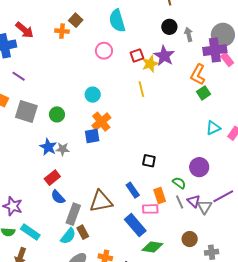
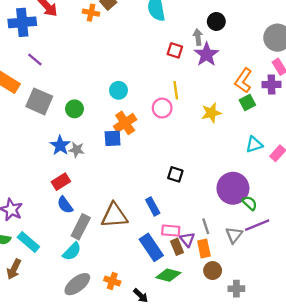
gray arrow: (189, 34) -> (198, 37), moved
purple cross: (215, 50) -> (271, 85), moved, size x0.7
pink circle: (104, 51) -> (162, 108), moved
red square: (137, 55) -> (175, 50), turned 32
yellow star: (150, 64) -> (211, 113), moved
purple circle: (199, 167) -> (233, 188), size x1.4
green semicircle: (179, 183) -> (250, 203), moved
orange rectangle: (160, 196) -> (204, 249), moved
purple triangle: (194, 201) -> (187, 240), moved
brown rectangle: (83, 232) -> (177, 247), moved

